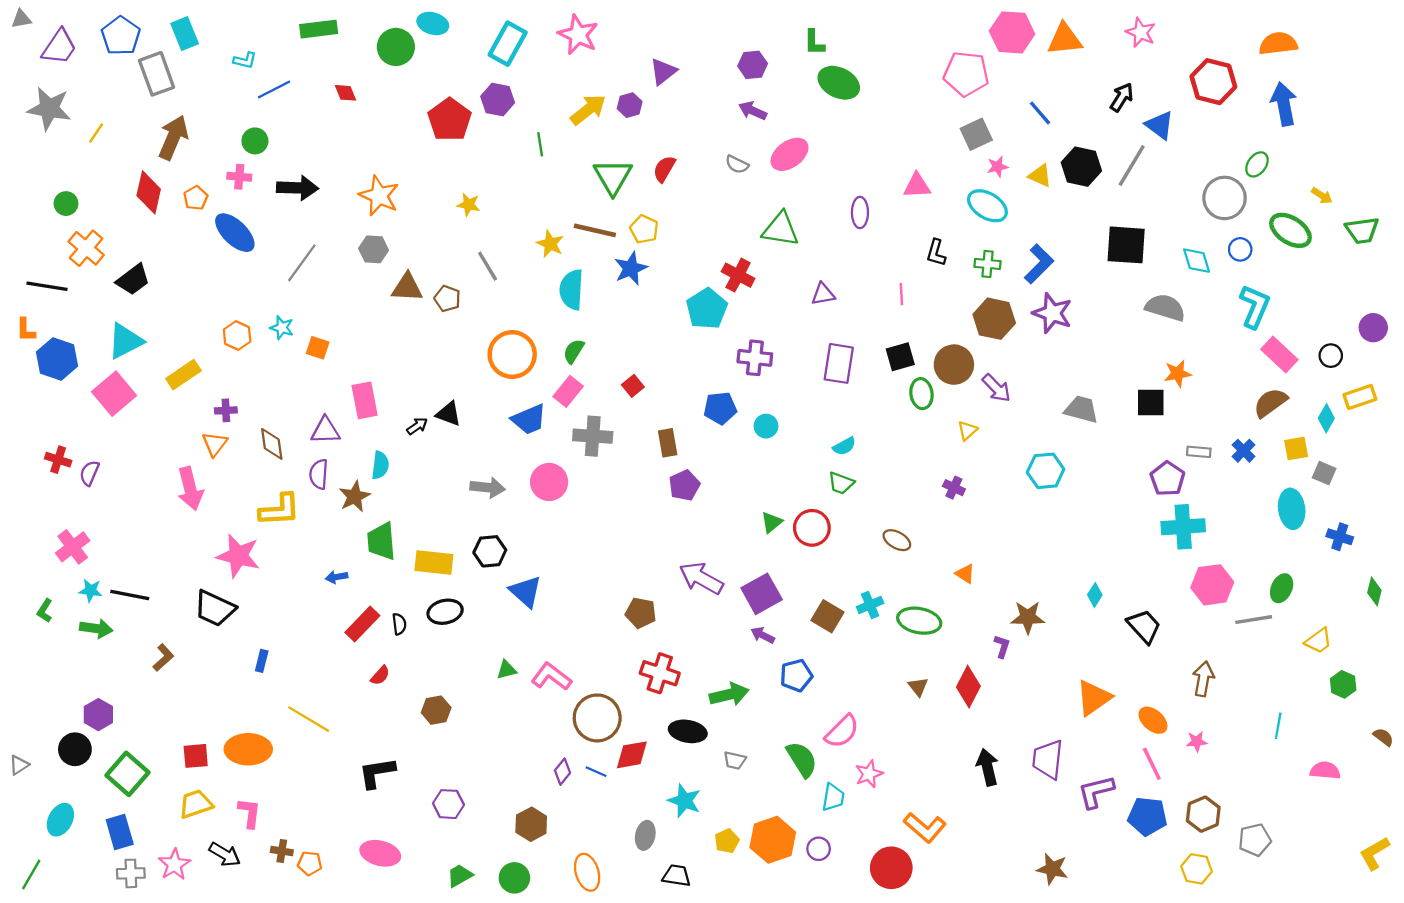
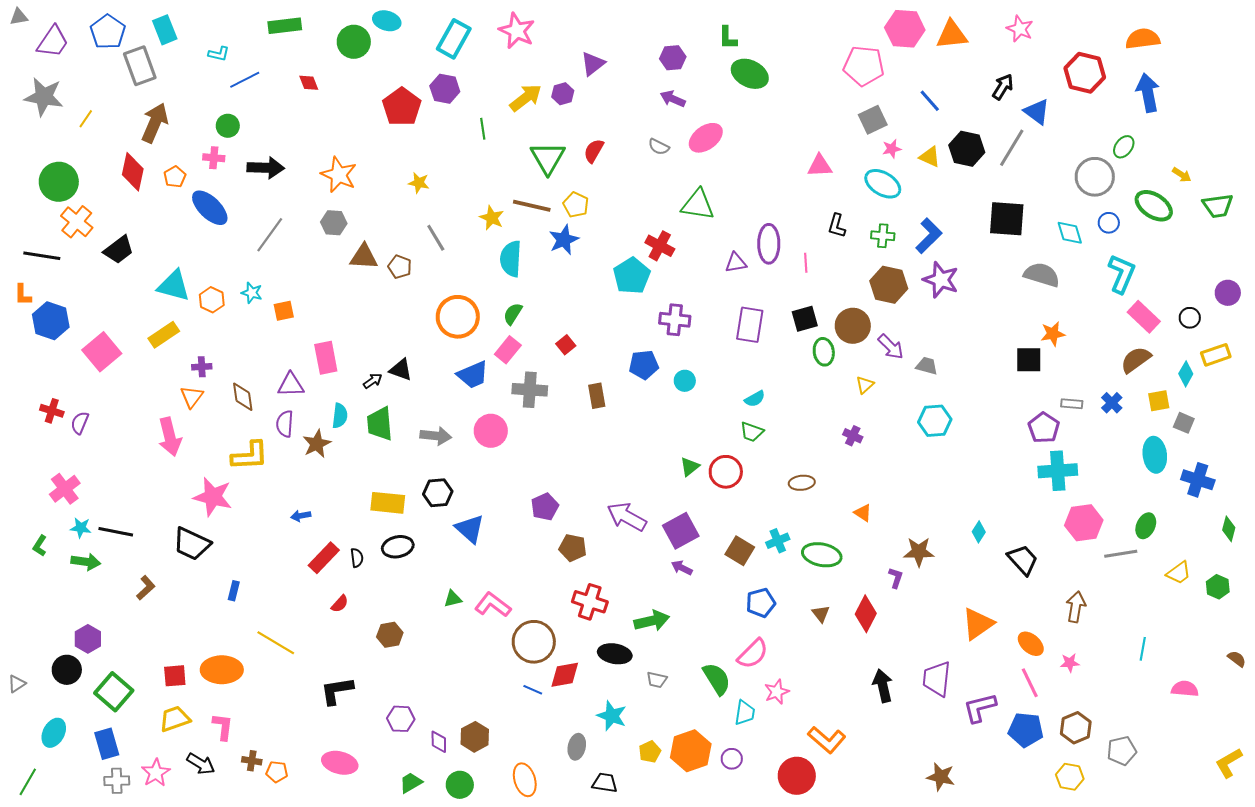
green circle: (66, 204) -> (59, 182), size x1.8
purple ellipse: (860, 212) -> (769, 244), moved, size x1.4
cyan triangle: (125, 341) -> (174, 286), moved, turned 42
orange square: (318, 348) -> (284, 311), turned -30
gray trapezoid: (1081, 409) -> (927, 366), moved, size x0.7
purple pentagon: (684, 485) -> (545, 507), moved
blue cross: (1340, 537) -> (1198, 480), size x1.4
brown ellipse: (897, 540) -> (802, 483), turned -35
green trapezoid: (381, 541) -> (380, 424), moved
blue pentagon: (796, 675) -> (761, 603), moved
green hexagon: (1343, 684) -> (1218, 587), moved
purple diamond: (563, 772) -> (439, 742), moved, turned -40

